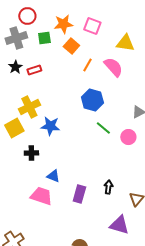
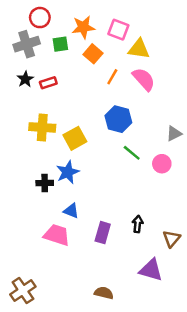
yellow triangle: (125, 43) -> (139, 49), moved
yellow cross: (29, 107) -> (42, 127), turned 30
blue star: (50, 126) -> (68, 172), moved, turned -30
yellow square: (14, 128) -> (75, 138), moved

